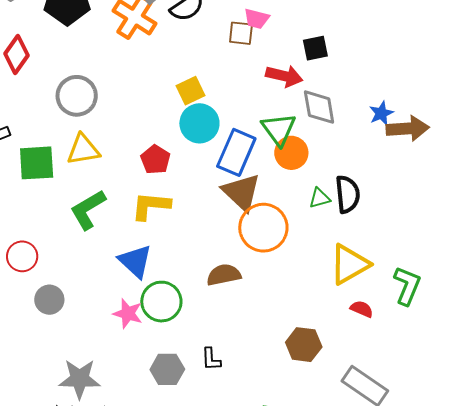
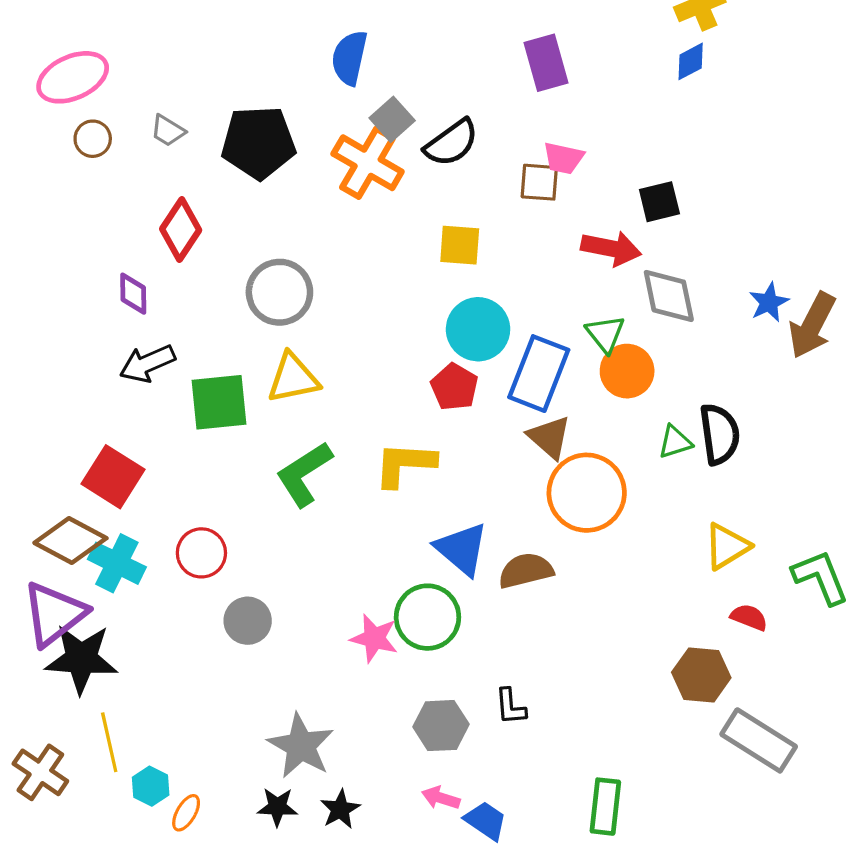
yellow square: (191, 91) -> (460, 245), moved, turned 32
green triangle: (279, 129) -> (605, 334), size x0.7
brown arrow: (408, 129) -> (812, 325), turned 123
red pentagon: (155, 160) -> (454, 387), moved
brown triangle: (241, 192) -> (549, 437), size x0.7
blue triangle: (135, 261) -> (462, 549), moved
yellow triangle: (349, 264) -> (727, 546), size x0.7
green L-shape: (407, 286) -> (820, 577), turned -42
brown hexagon: (304, 345) -> (701, 675), moved
gray star: (80, 379) -> (301, 746), turned 30

